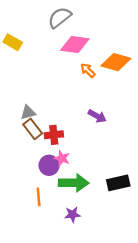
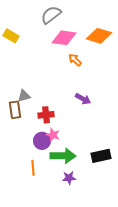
orange diamond: (116, 62) -> (99, 36), moved
brown rectangle: (33, 129) -> (15, 110), moved, turned 30
purple star: (73, 215) -> (69, 178), moved

